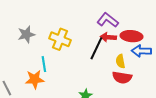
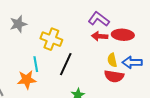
gray star: (26, 34) -> (18, 24), moved
black line: (96, 48) -> (66, 64), moved
blue arrow: (141, 51) -> (132, 62), moved

